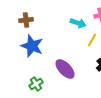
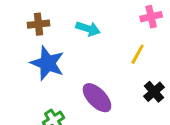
cyan arrow: (78, 23) -> (88, 29), moved

